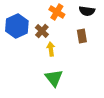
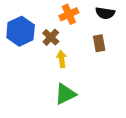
orange cross: (57, 12) -> (69, 14), turned 35
green triangle: (54, 78) -> (65, 94), turned 42

